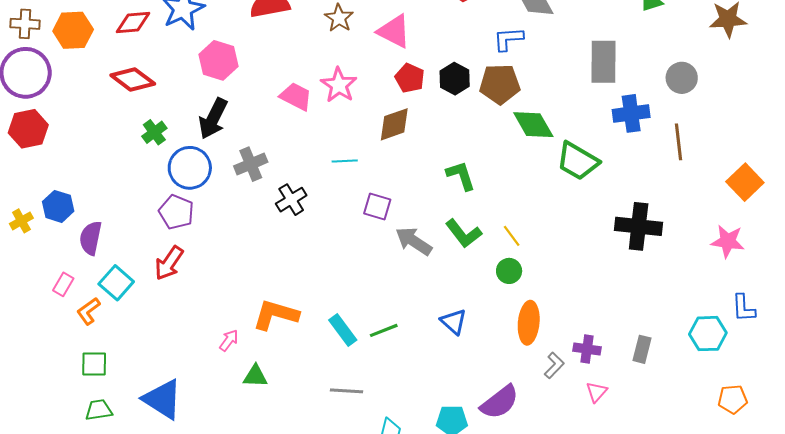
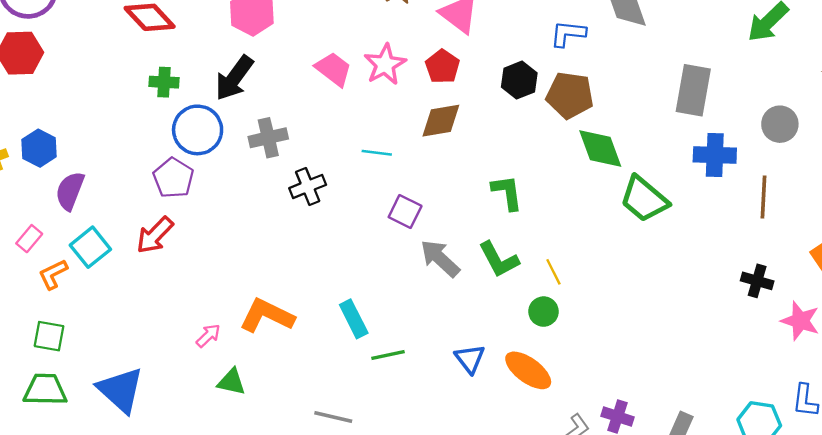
blue L-shape: (508, 39) -> (568, 34), moved
red pentagon: (410, 78) -> (442, 67), moved
green cross: (154, 132) -> (164, 82), turned 30
black cross: (639, 226) -> (757, 281), moved, size x0.6
orange ellipse: (529, 323) -> (528, 370), moved, turned -69
cyan rectangle: (343, 330) -> (354, 319), moved
green trapezoid: (99, 410) -> (45, 390), size x1.4

